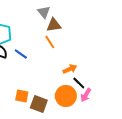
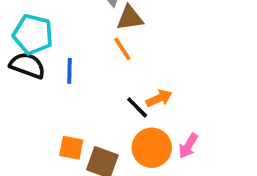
blue line: (21, 54) -> (69, 71), turned 56
black line: (79, 83) -> (137, 107), moved

